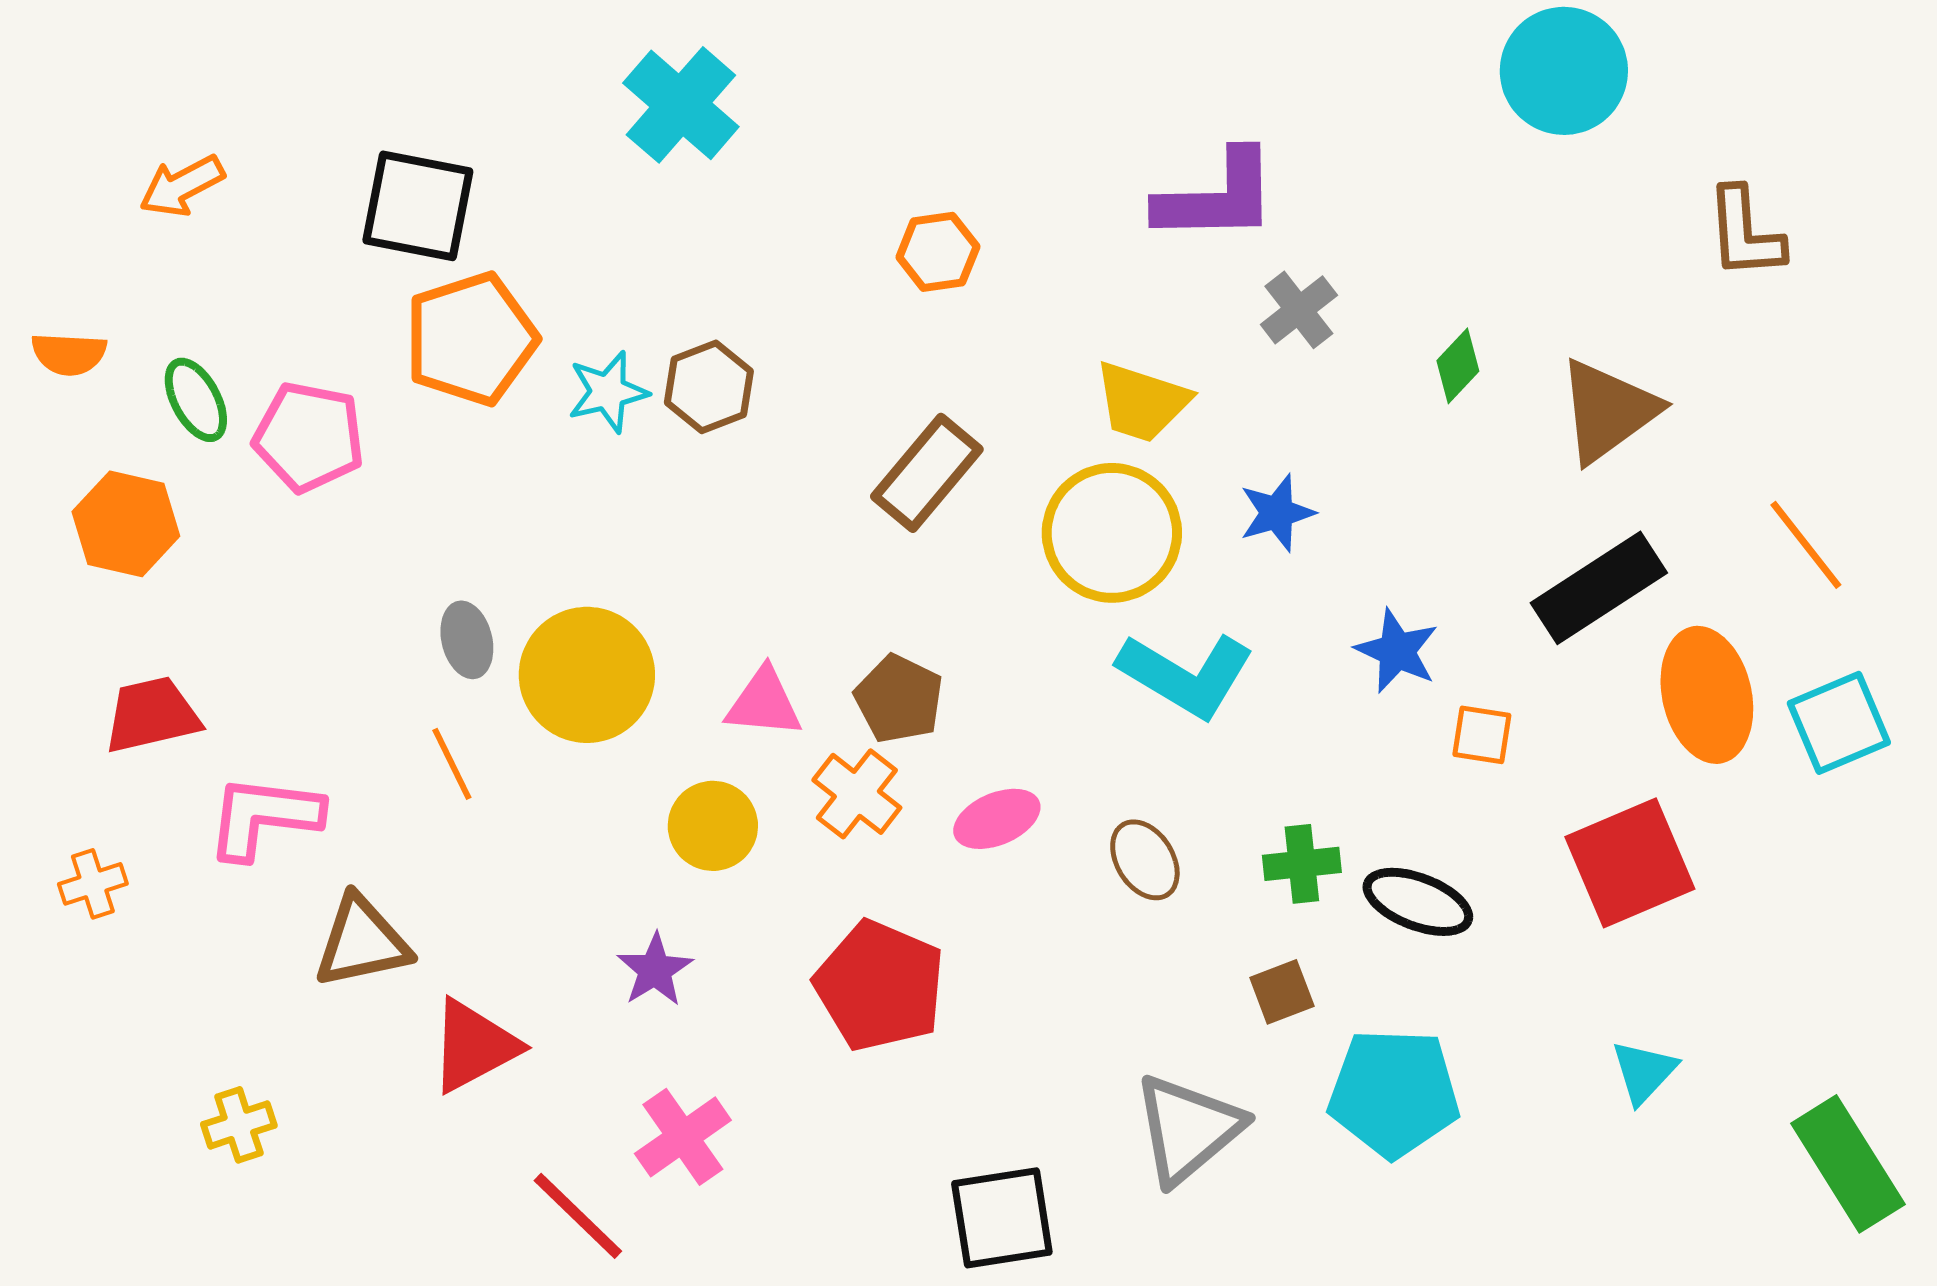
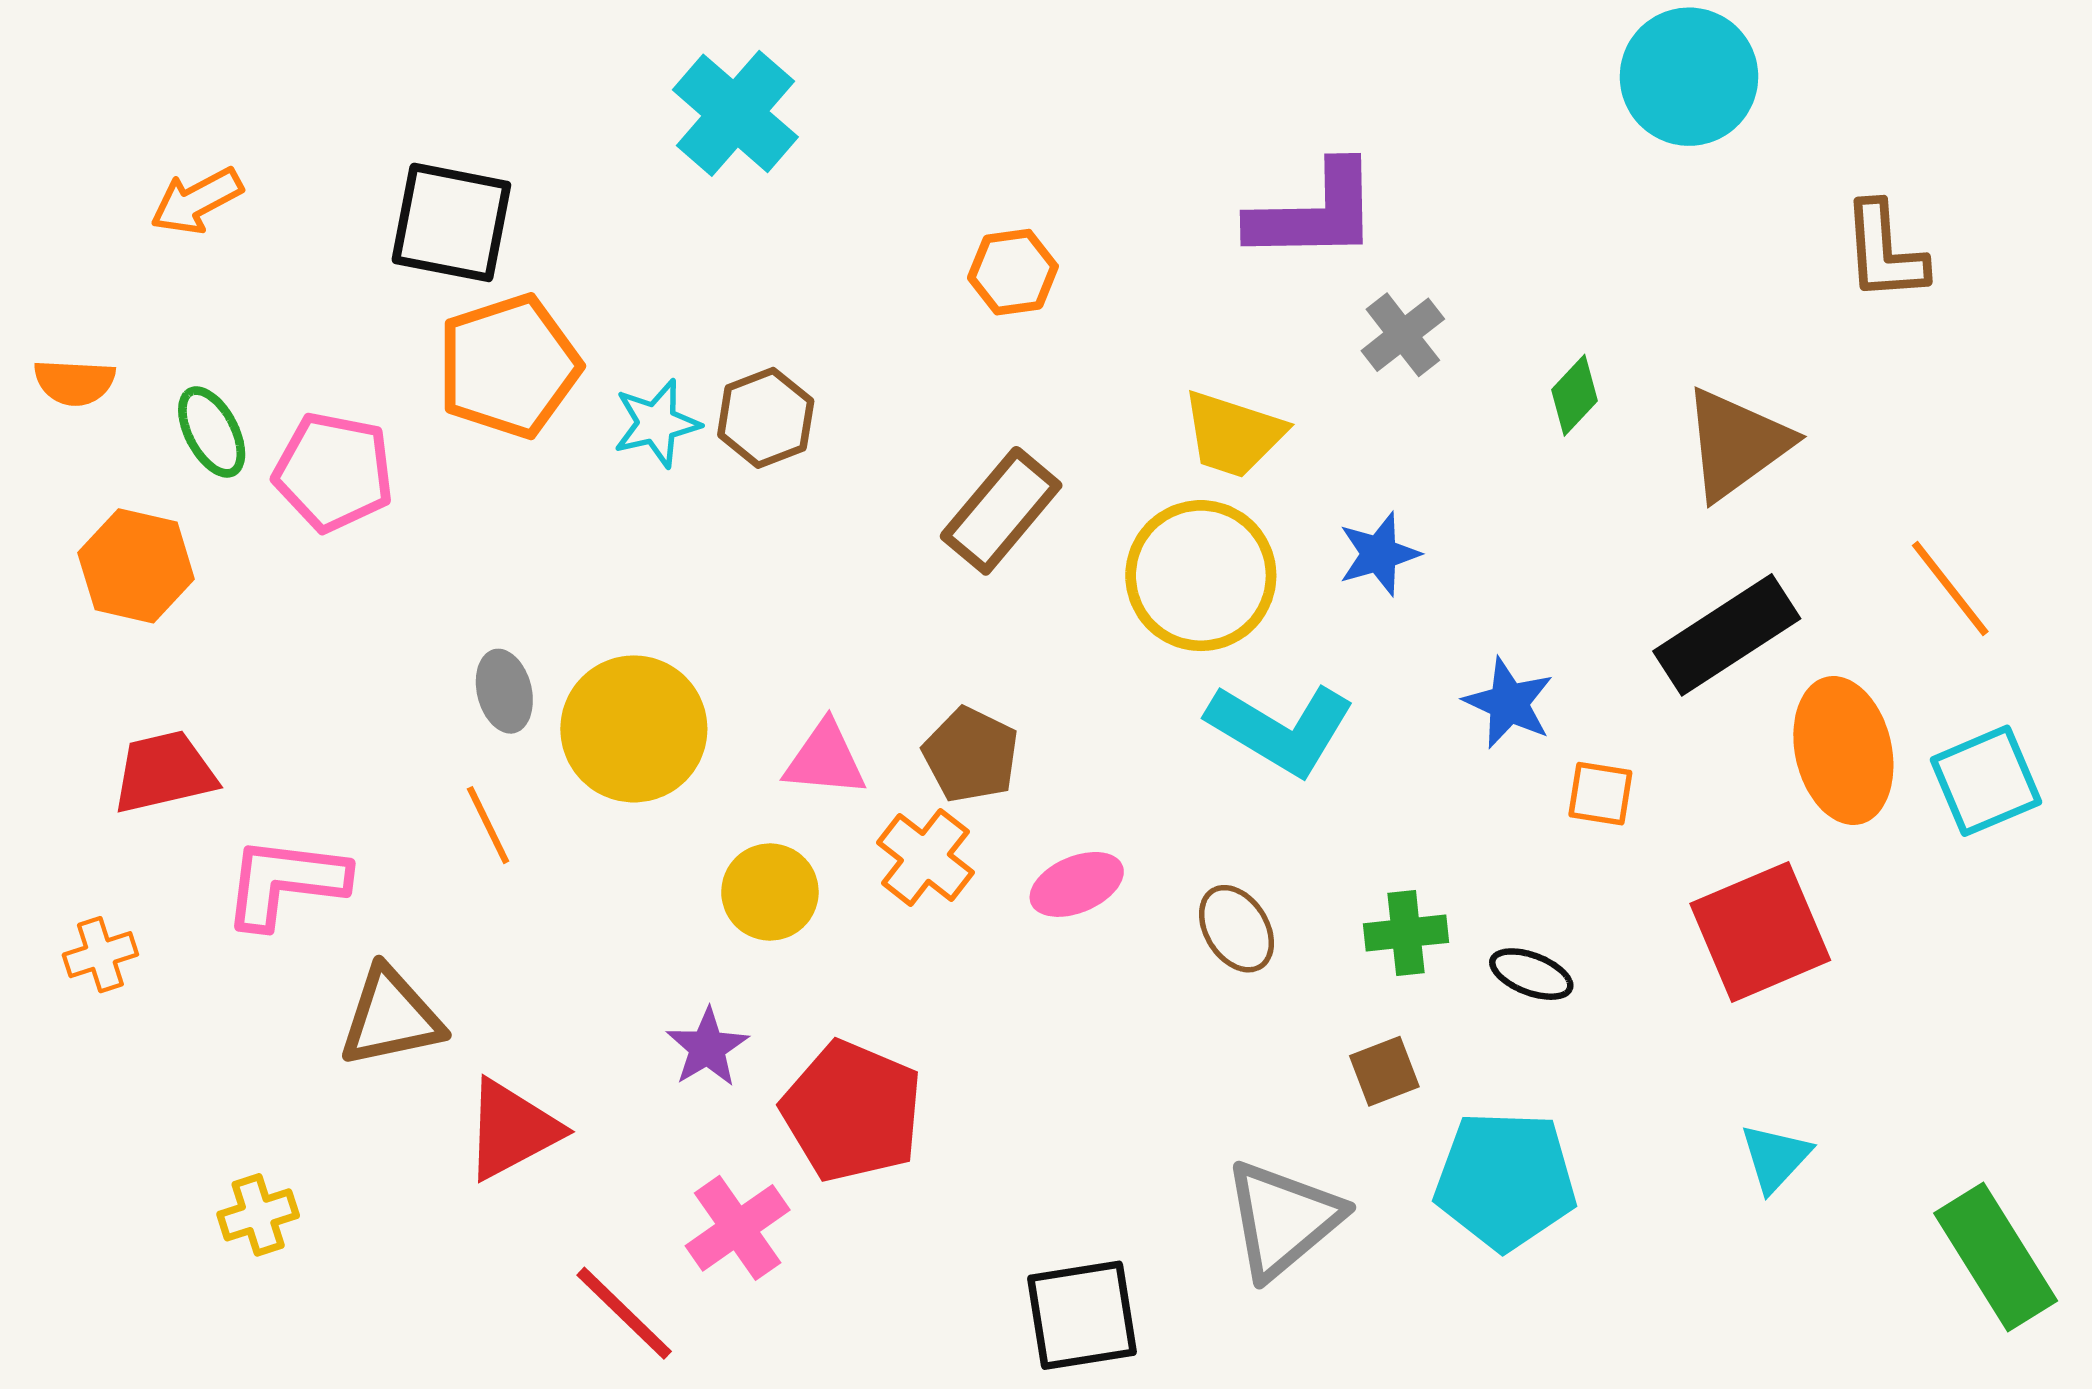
black ellipse: (1418, 902) -> (1531, 974), size x0.7
red pentagon: (880, 986) -> (852, 1111), moved

